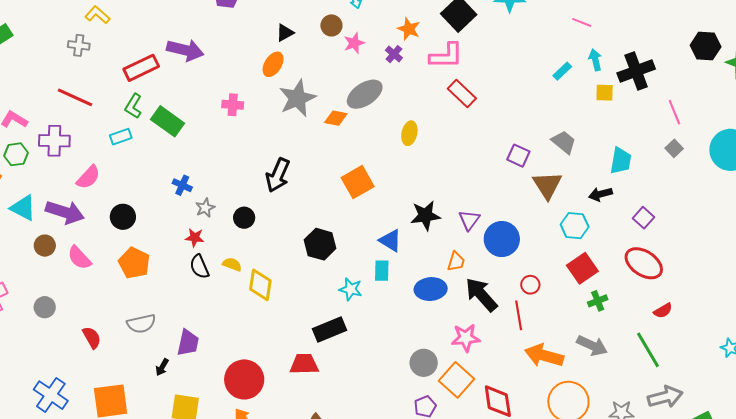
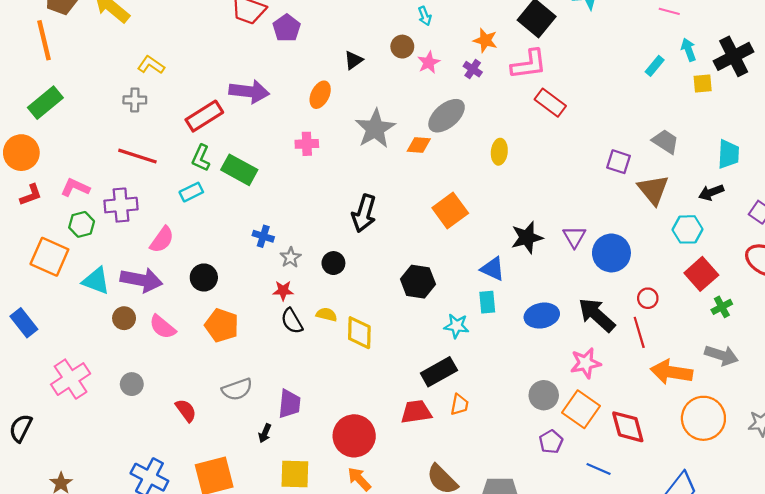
orange ellipse: (273, 64) -> (320, 95), moved
orange trapezoid: (456, 261) -> (459, 405), moved

